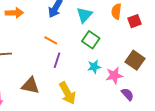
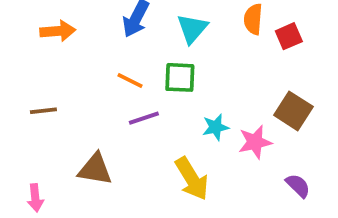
green square: (91, 40) -> (180, 77), moved, turned -30
purple line: (57, 60) -> (144, 118), turned 56
yellow arrow: (67, 93) -> (192, 179), moved
purple semicircle: (127, 94) -> (298, 186), moved

